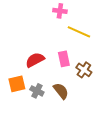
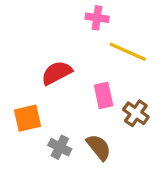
red semicircle: (35, 60) -> (57, 73), moved
orange square: (17, 84) -> (27, 118), moved

